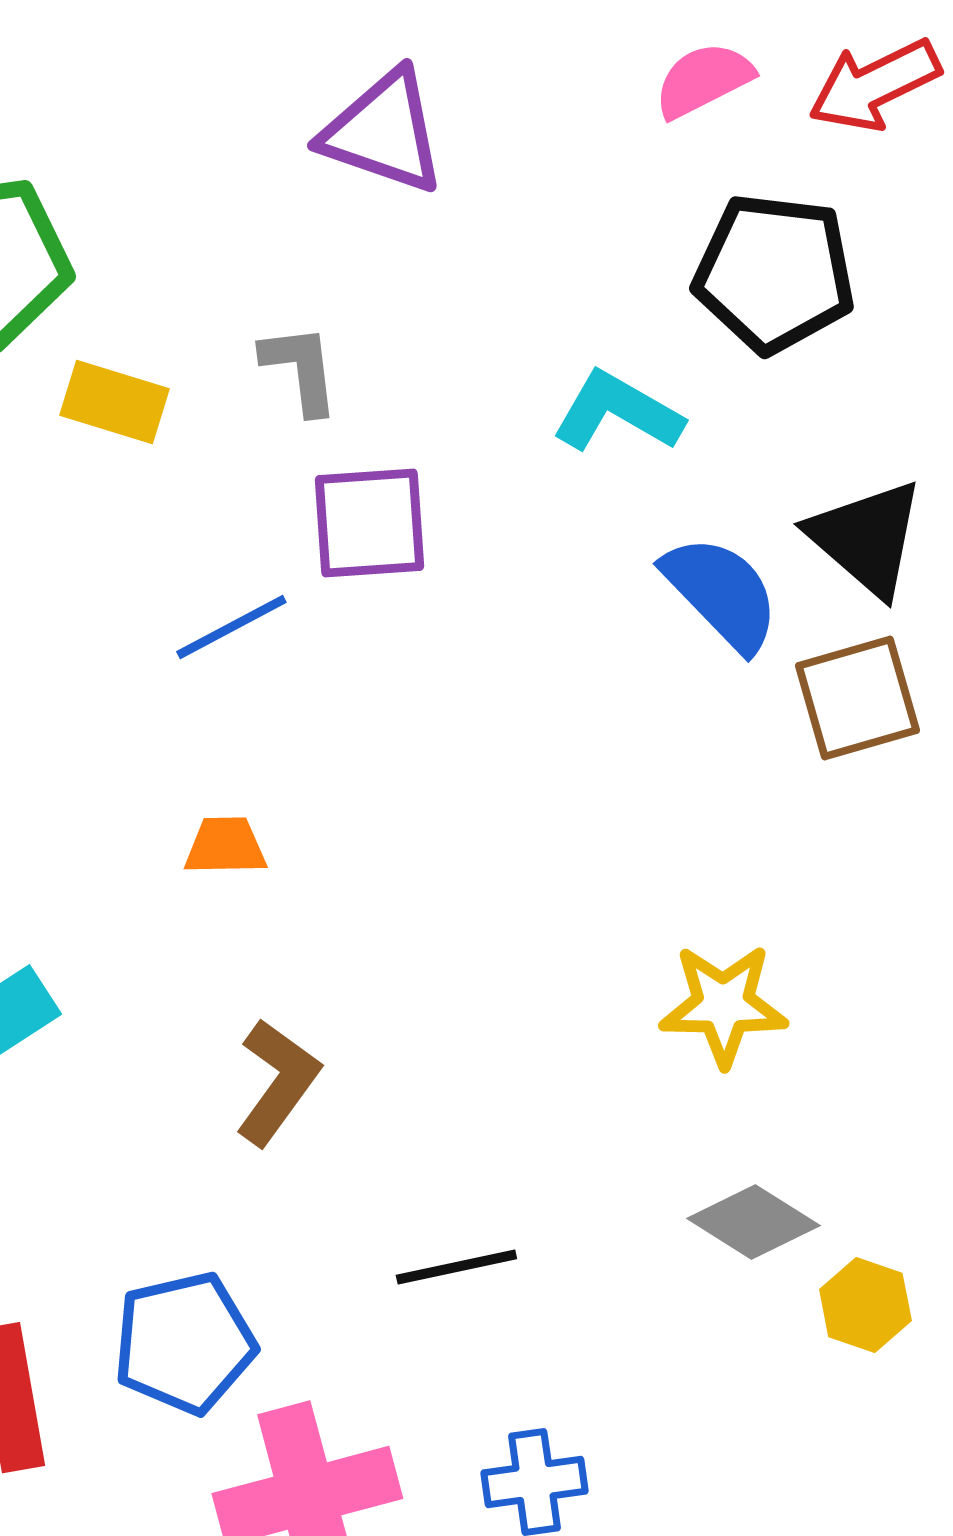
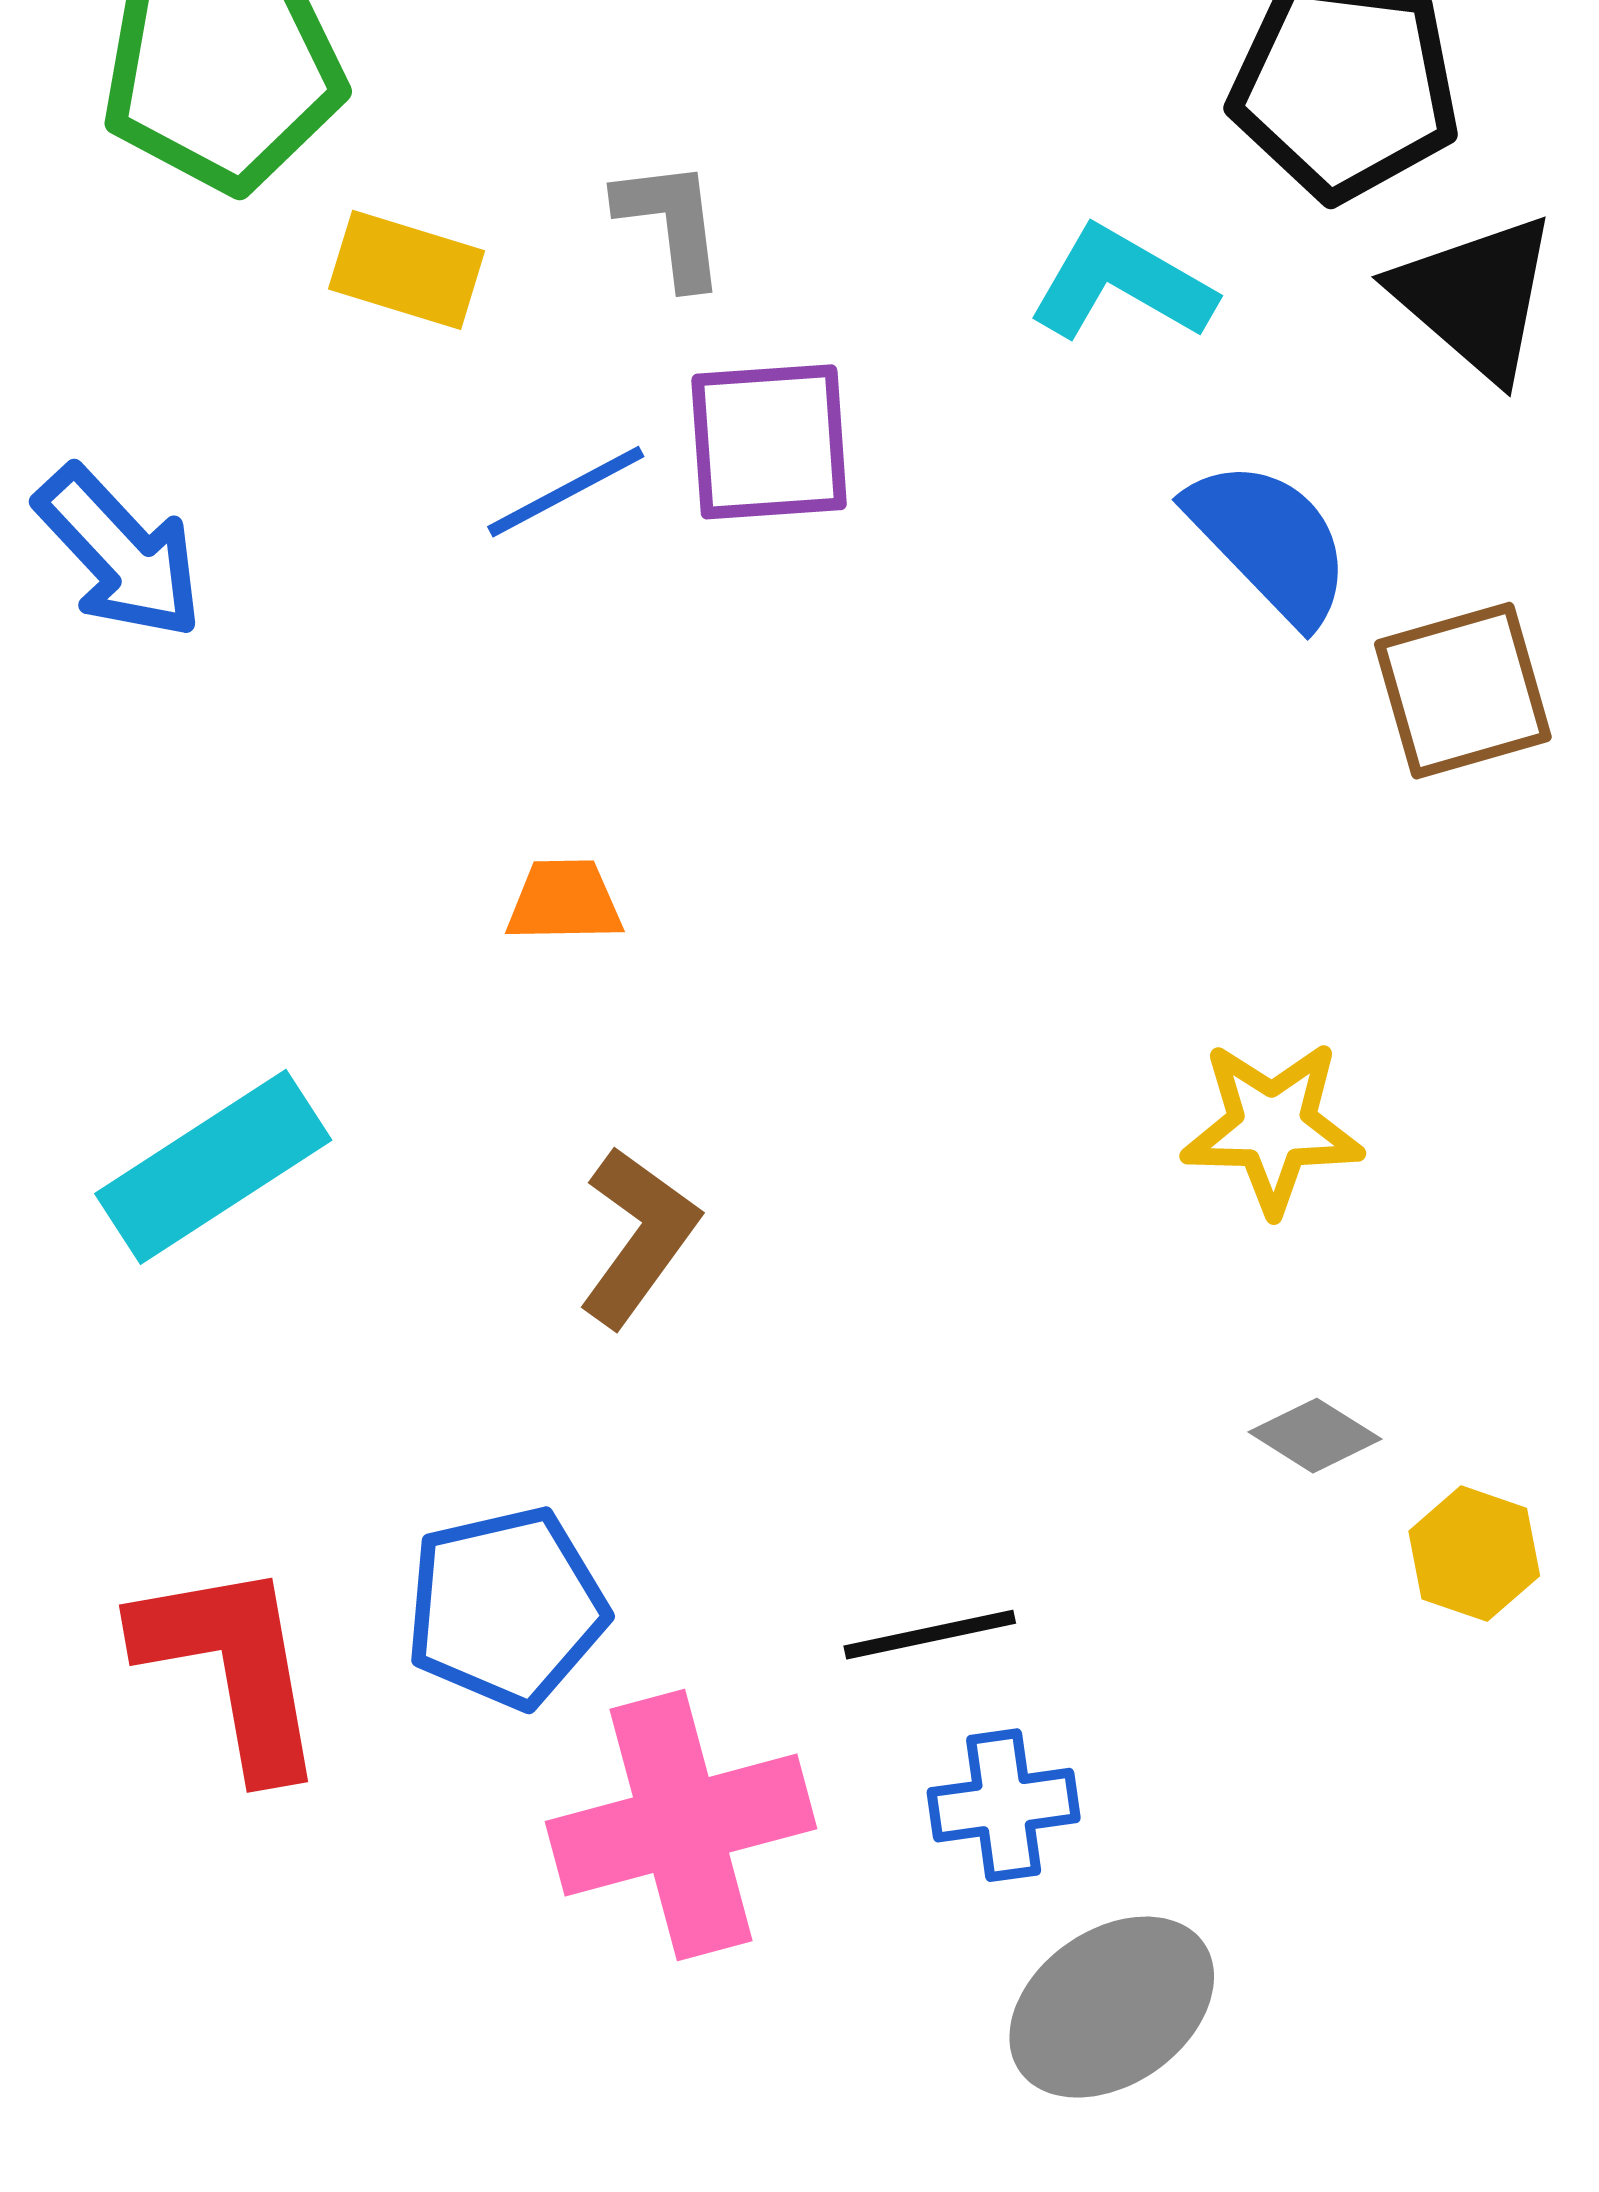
black triangle: (866, 538) -> (1476, 297), moved
blue line: (231, 627) -> (566, 492), moved
gray diamond: (753, 1222) -> (1315, 1436), size x0.7
black line: (456, 1267) -> (930, 1635), moved

